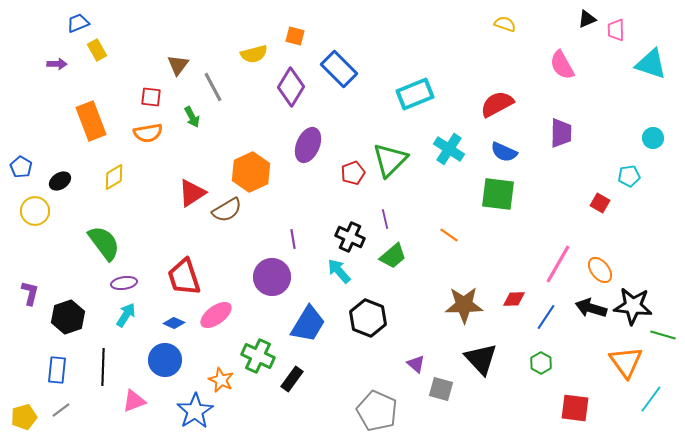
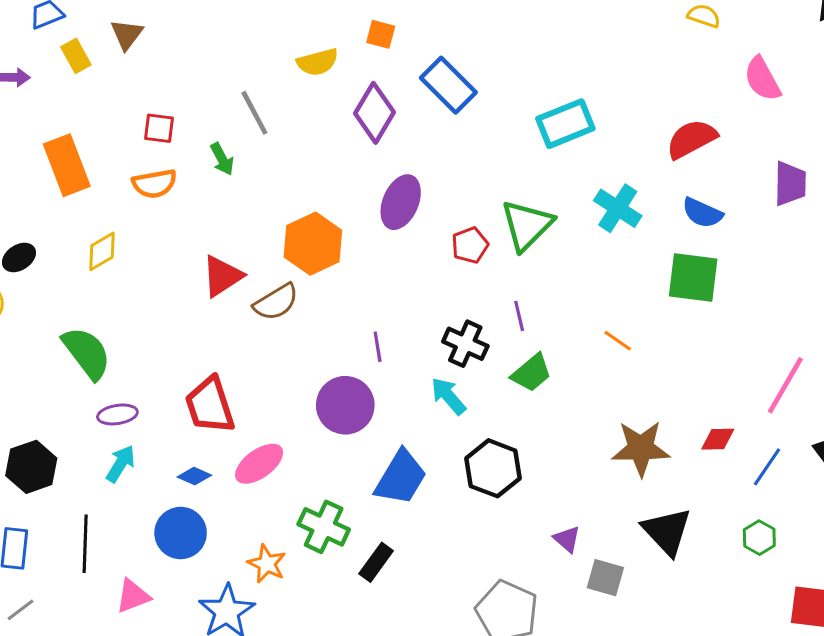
brown triangle: (178, 65) -> (127, 34), moved
pink semicircle: (562, 65) -> (762, 79), moved

